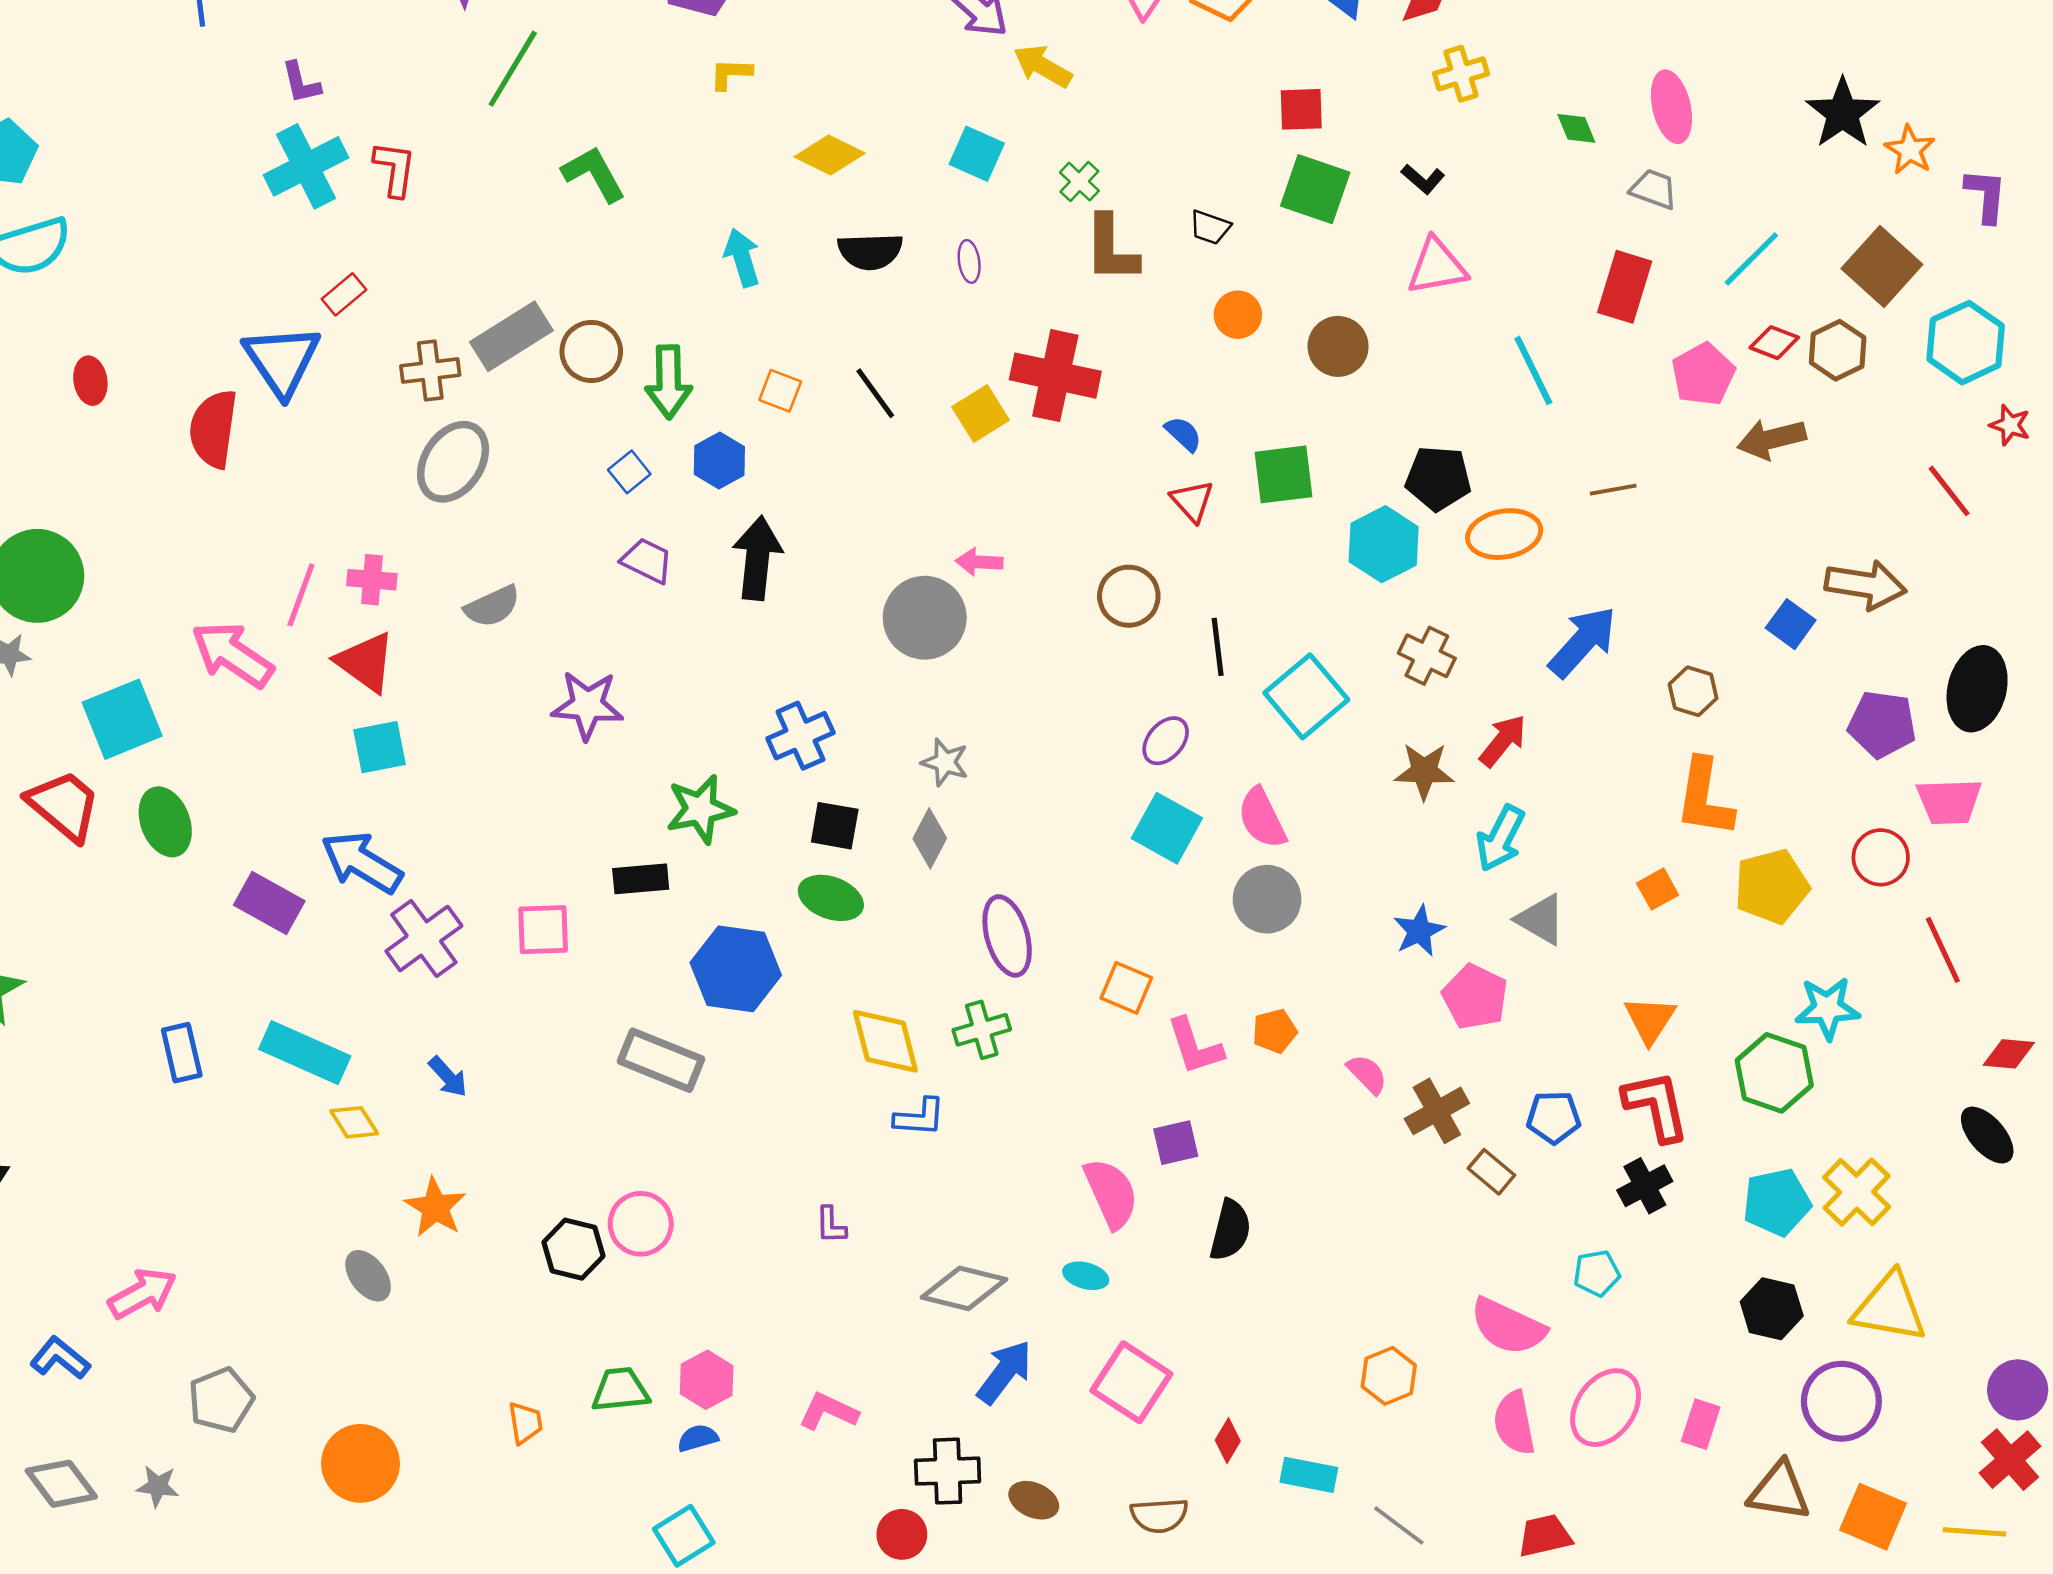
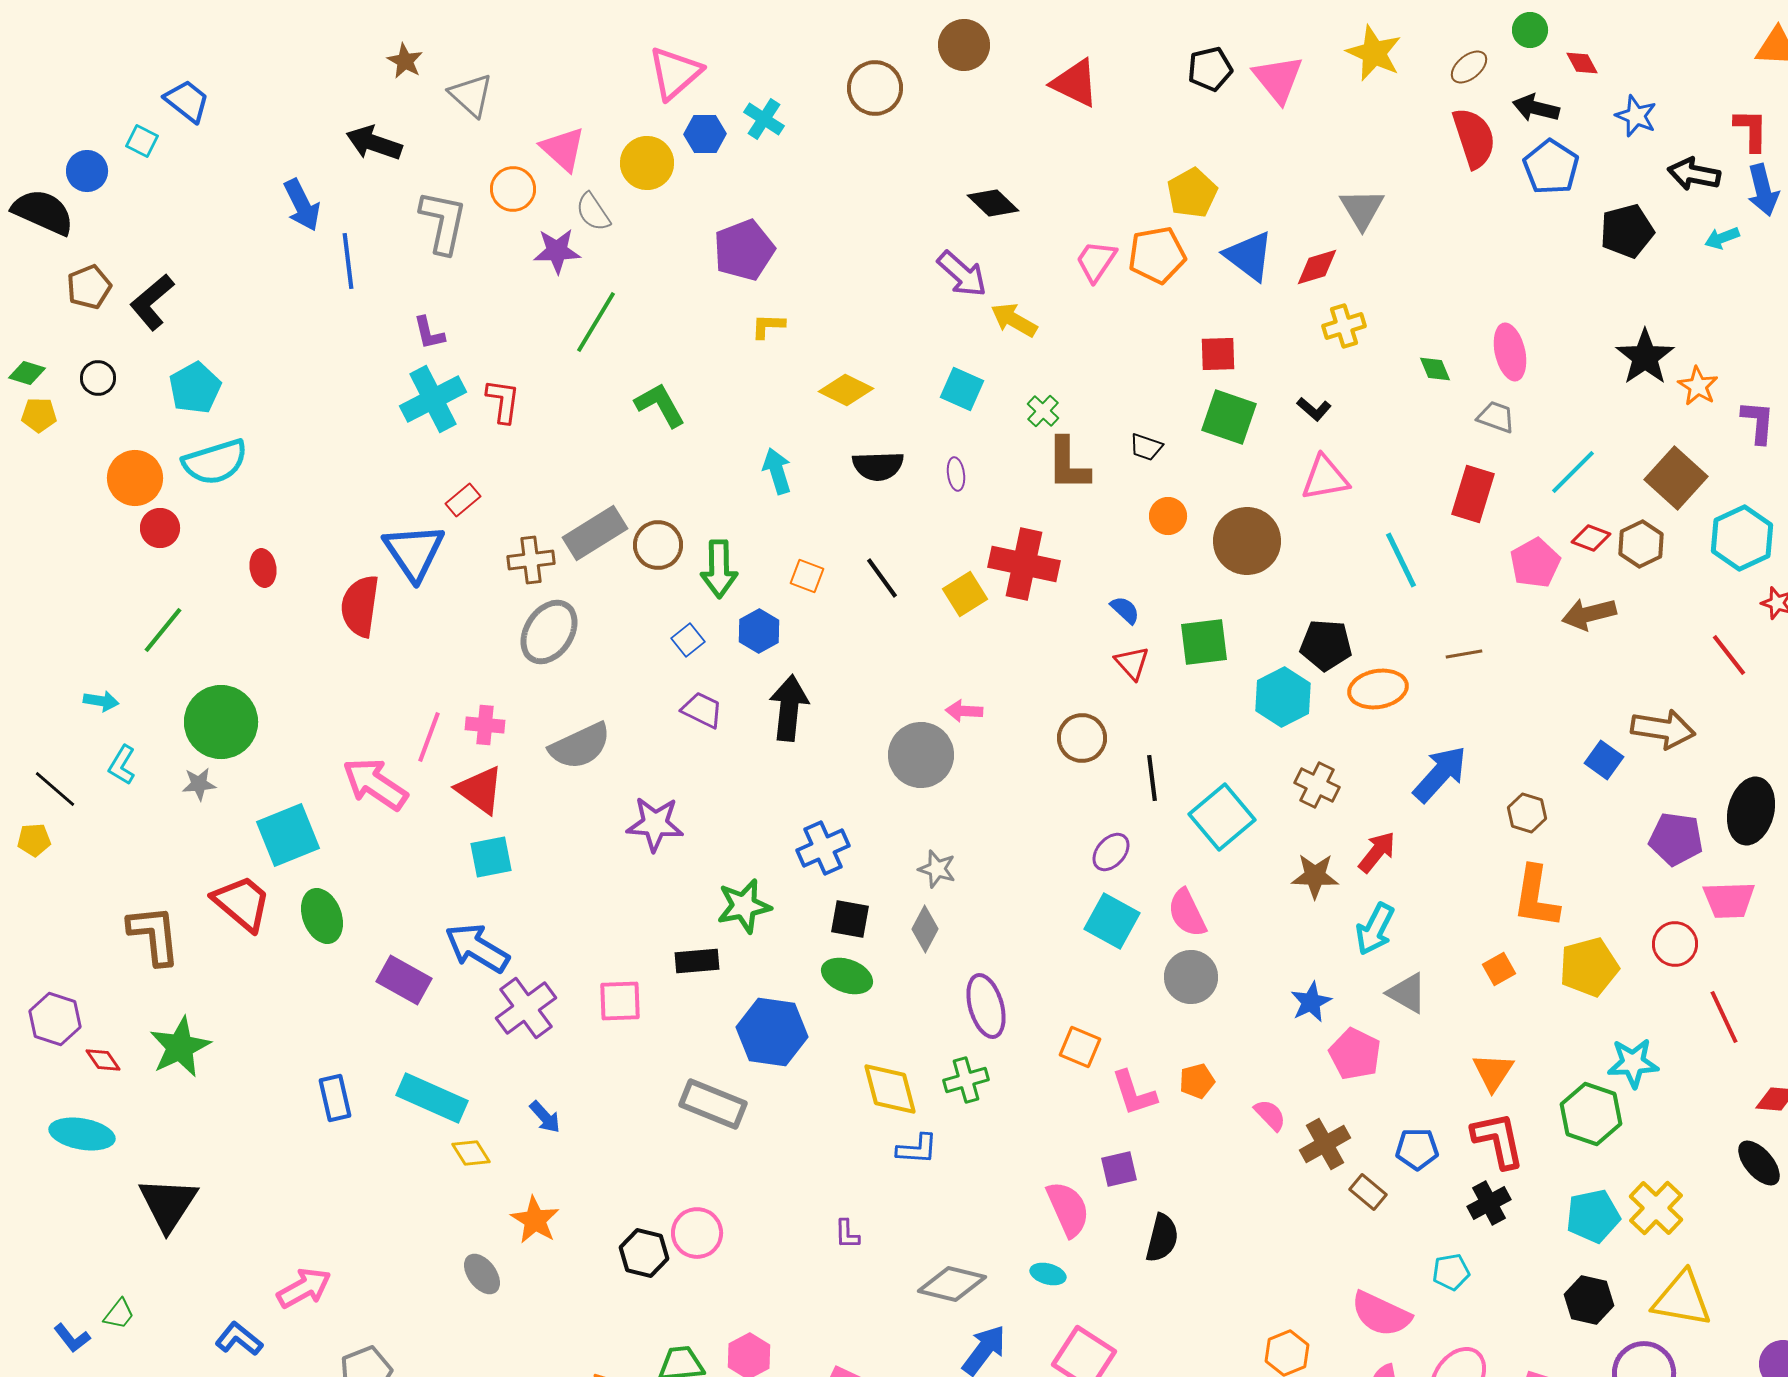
brown circle: (1338, 346) -> (1247, 541), size x1.4
gray semicircle: (492, 606) -> (580, 746), size x1.4

